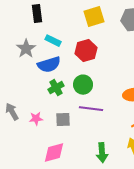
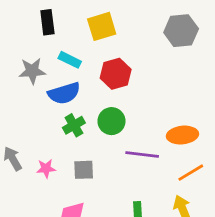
yellow square: (94, 17) -> (102, 26), moved
gray star: (26, 49) -> (32, 71), turned 30
purple line: (91, 109) -> (142, 155), moved

